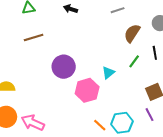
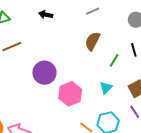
brown semicircle: (132, 33) -> (93, 41), moved
cyan triangle: (108, 73) -> (106, 88), moved

